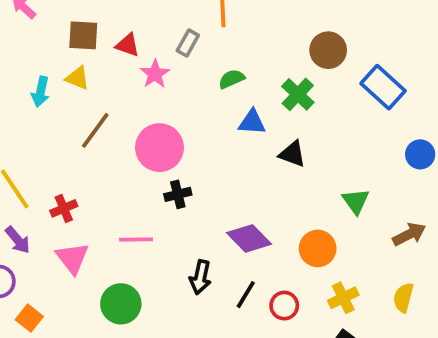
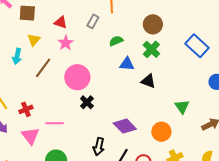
brown square: (83, 35) -> (27, 13), moved
brown circle: (328, 50) -> (153, 24), moved
pink star: (155, 74) -> (66, 43), moved
yellow triangle: (77, 78) -> (34, 40), turned 48
cyan arrow: (41, 92) -> (17, 56), moved
black cross: (178, 194) -> (87, 102), turned -32
pink line: (136, 239) -> (55, 123), moved

